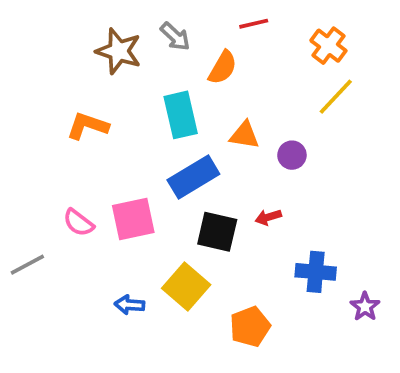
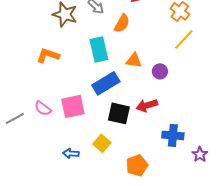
red arrow: (268, 217) -> (147, 105), size x1.5
gray line: (27, 265) -> (15, 118), moved
yellow square: (186, 286) -> (102, 143), size x0.7

